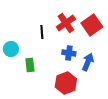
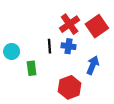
black line: (42, 32) -> (50, 46), moved
blue cross: (69, 53) -> (68, 46), moved

